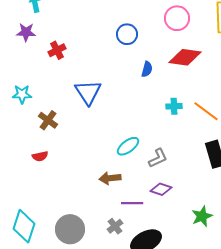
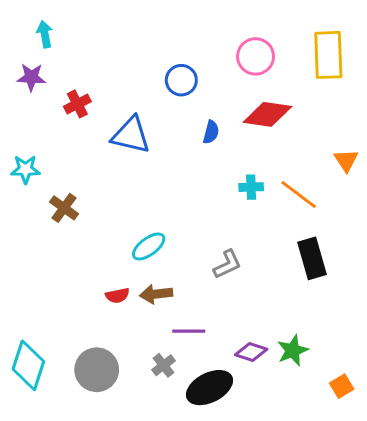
blue triangle: (88, 92) -> (131, 135), moved, turned -44
cyan ellipse: (128, 146) -> (149, 246), moved
red semicircle: (40, 156) -> (117, 295), moved
purple diamond: (161, 189) -> (251, 352), moved

